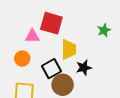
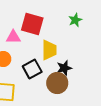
green star: (104, 30) -> (75, 20), moved
brown circle: (63, 85) -> (57, 83), moved

